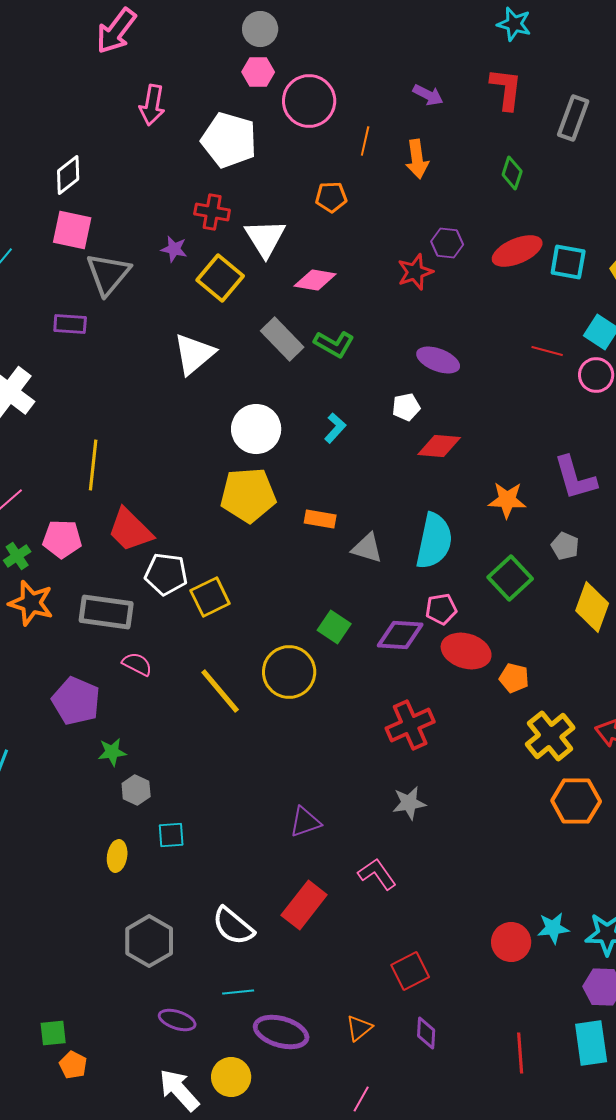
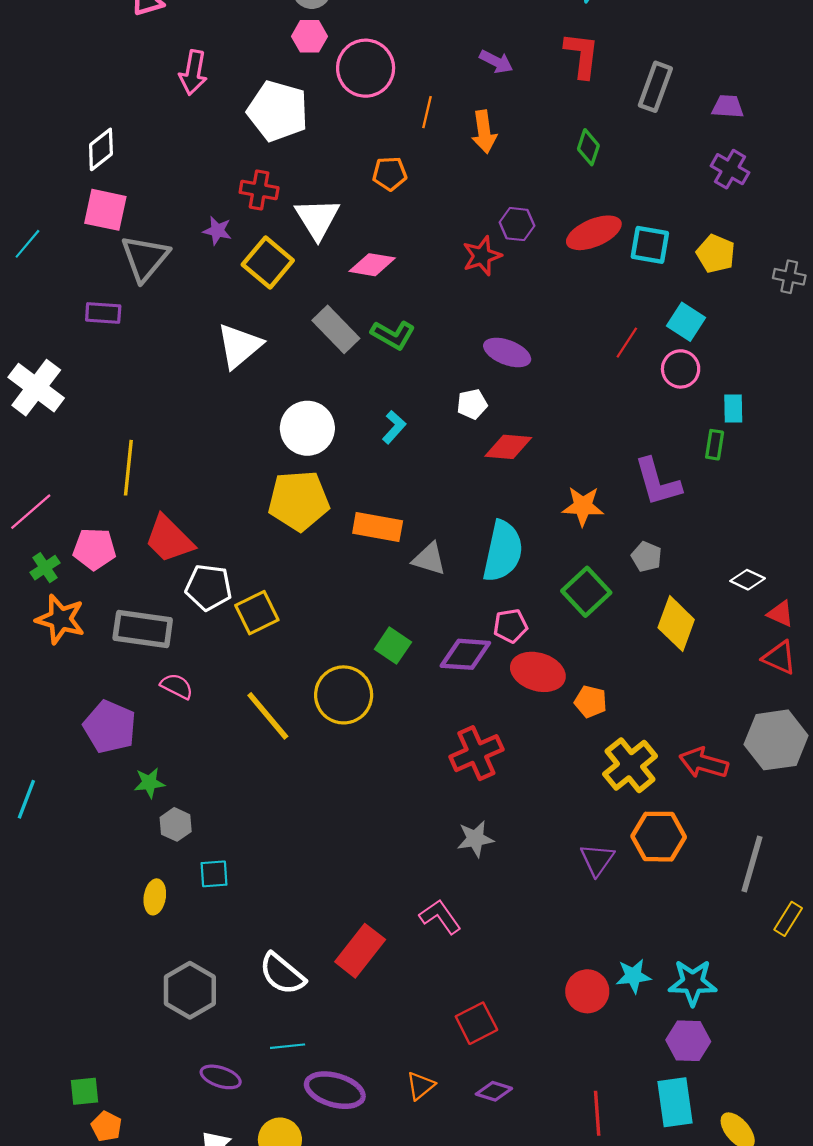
red line: (547, 351) -> (627, 343), turned -72
orange rectangle: (320, 519) -> (378, 527), size x1.4
purple triangle: (305, 822) -> (597, 860), moved, turned -36
purple diamond: (426, 1033) -> (494, 1091), turned -76

